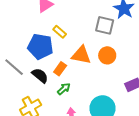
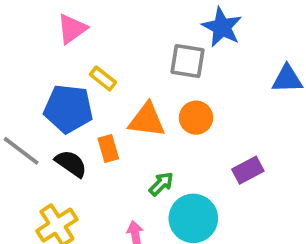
orange rectangle: (60, 69) -> (108, 148), turned -48
green arrow: (64, 89) -> (161, 184), moved

